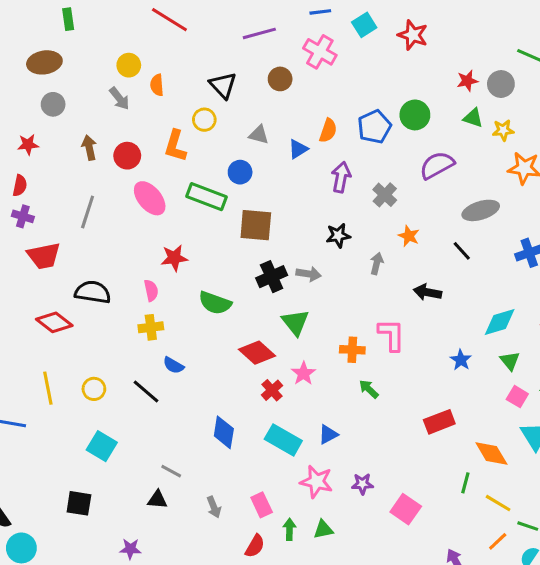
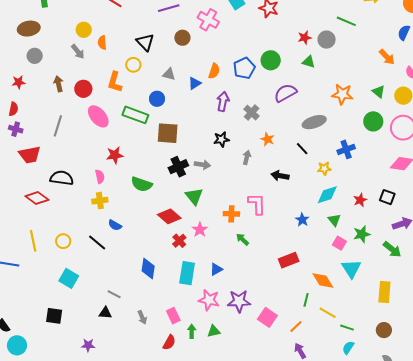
yellow star: (503, 130) -> (324, 169), moved
cyan rectangle: (283, 440) -> (187, 273), turned 70
purple star: (362, 484) -> (239, 301), size x1.6
orange line: (498, 541) -> (296, 327), moved

